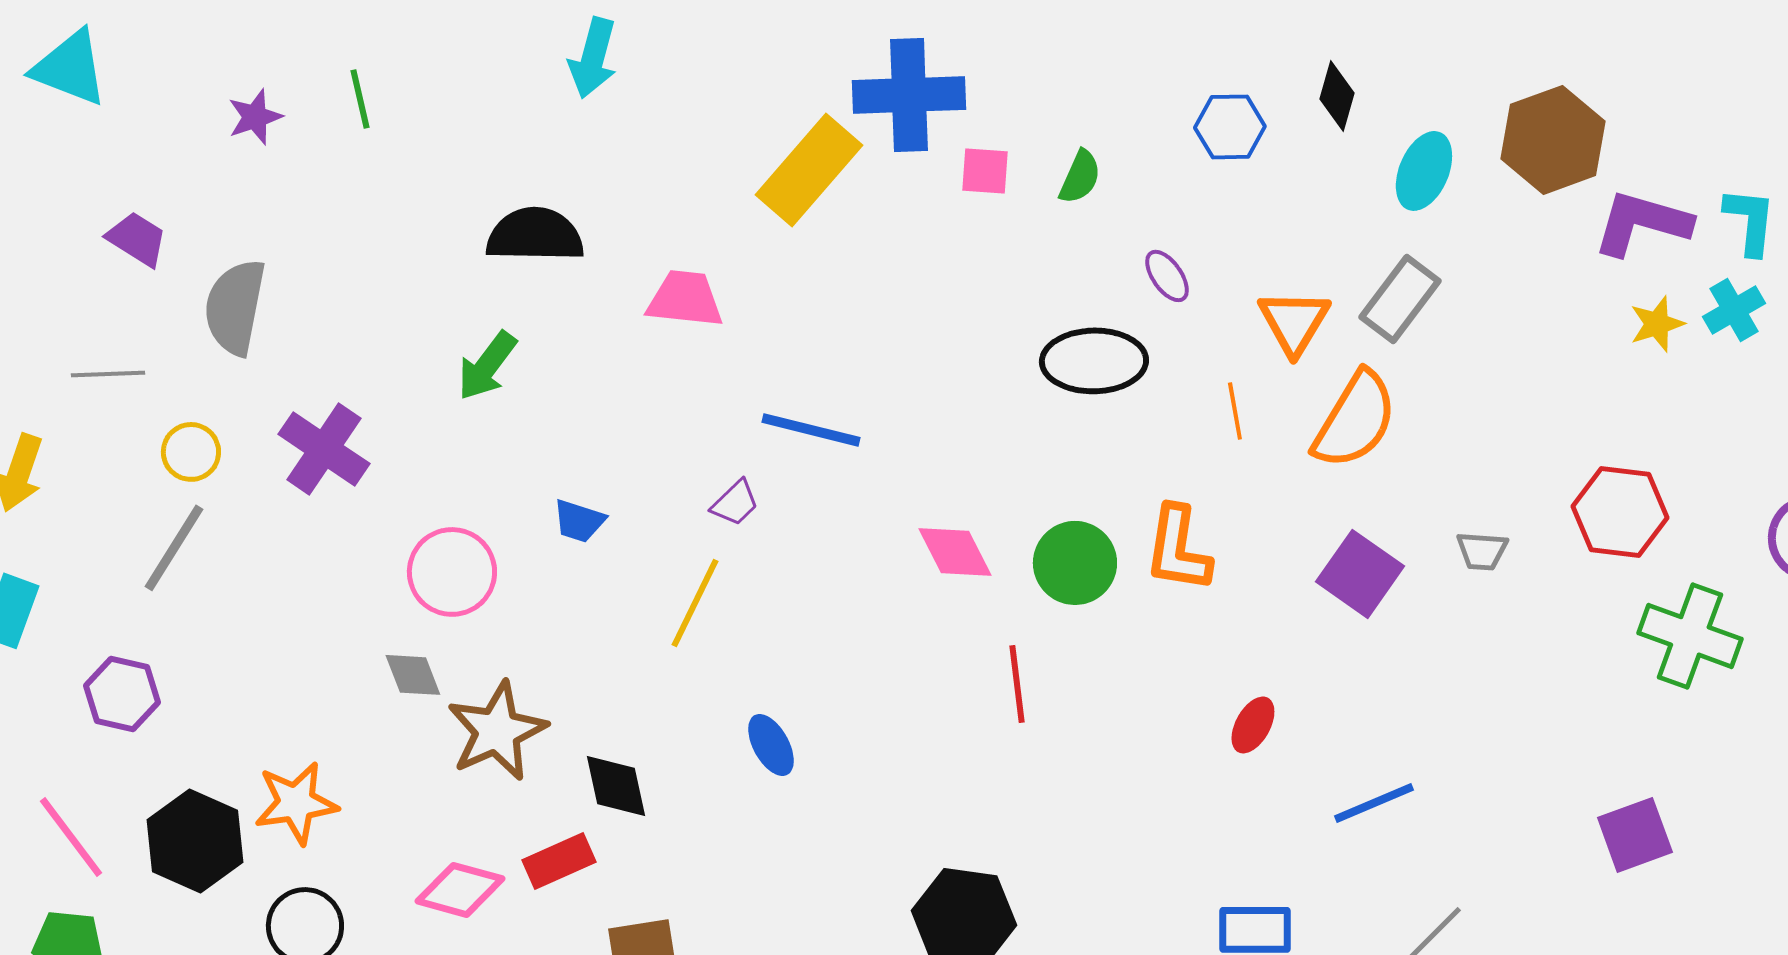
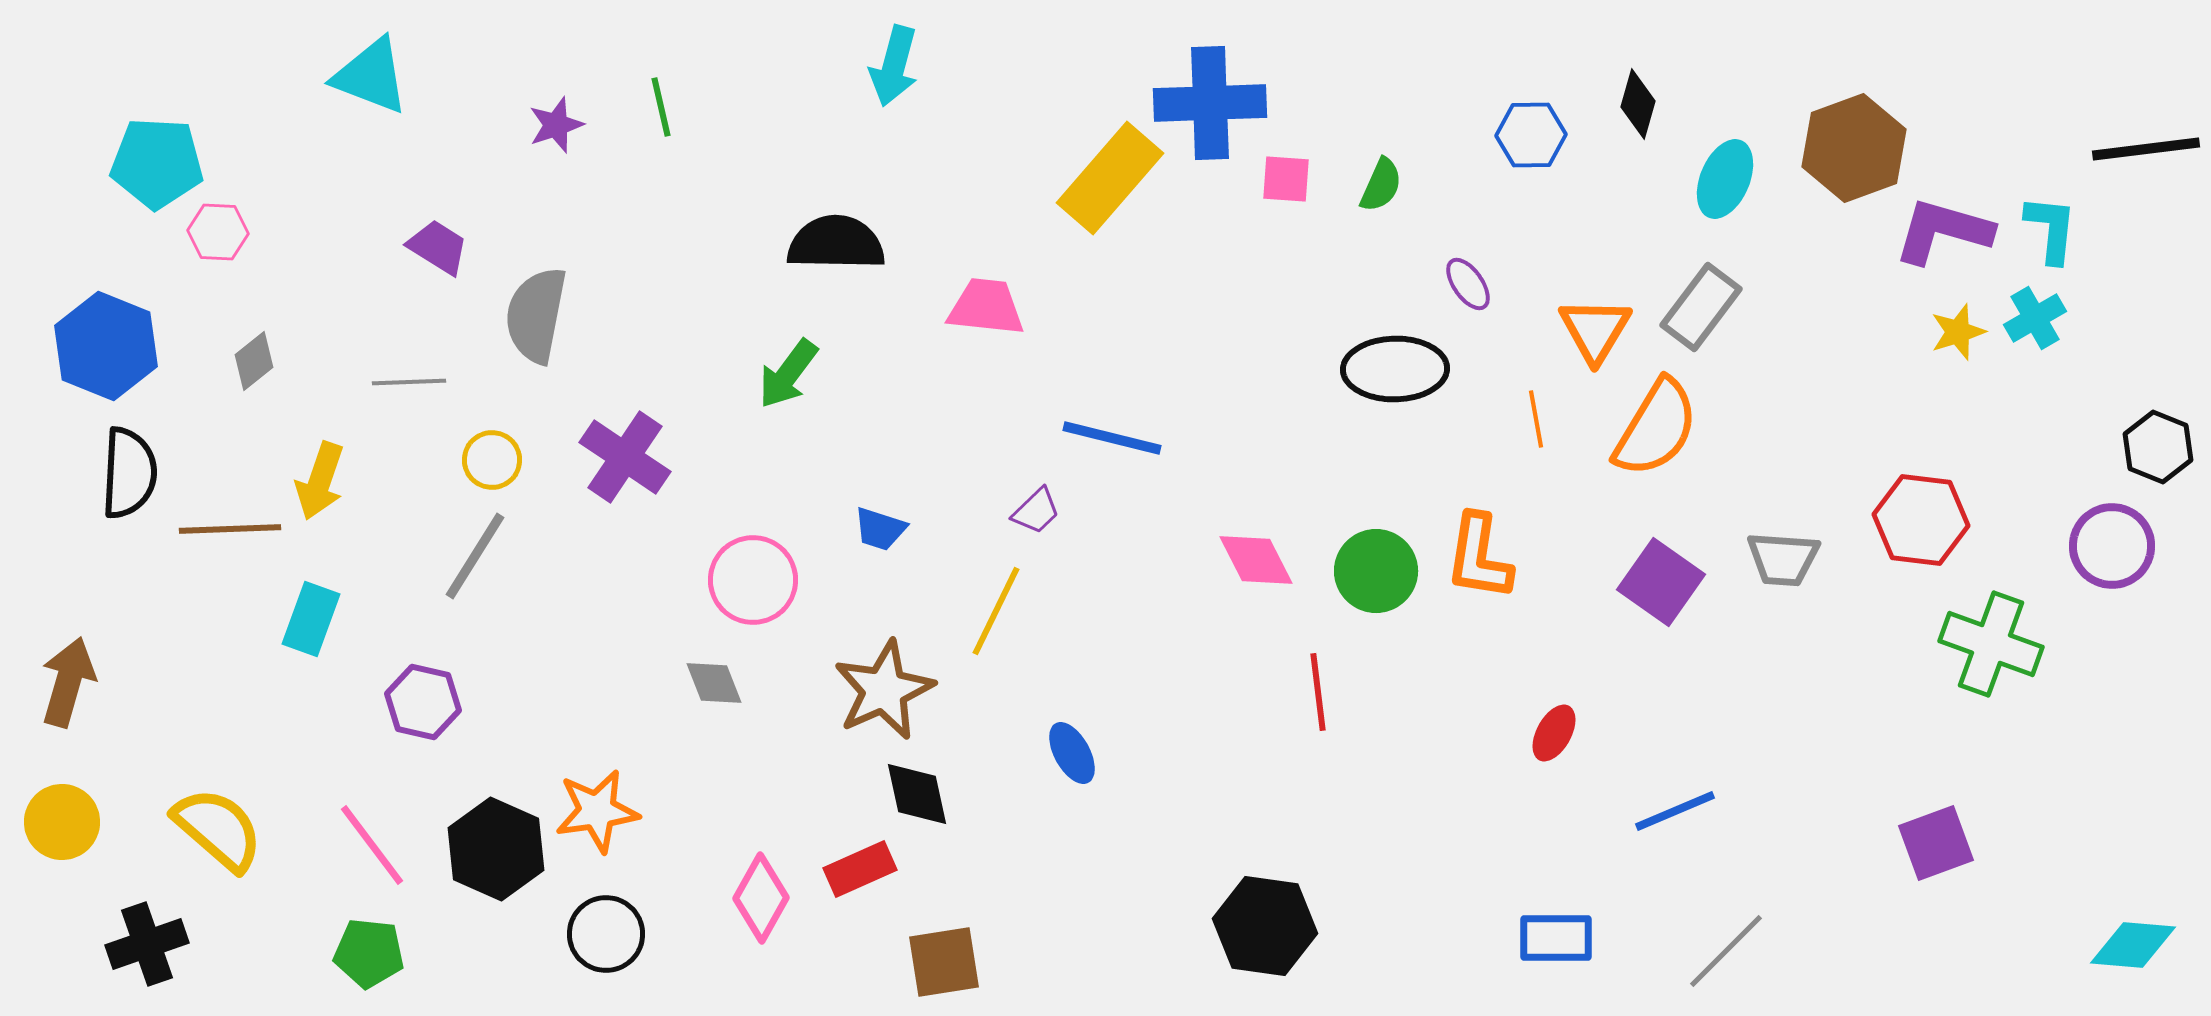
gray trapezoid: (1482, 551) -> (1783, 559), size x1.4
brown star: (497, 731) -> (884, 690), moved
pink diamond: (460, 890) -> (761, 898), turned -76

